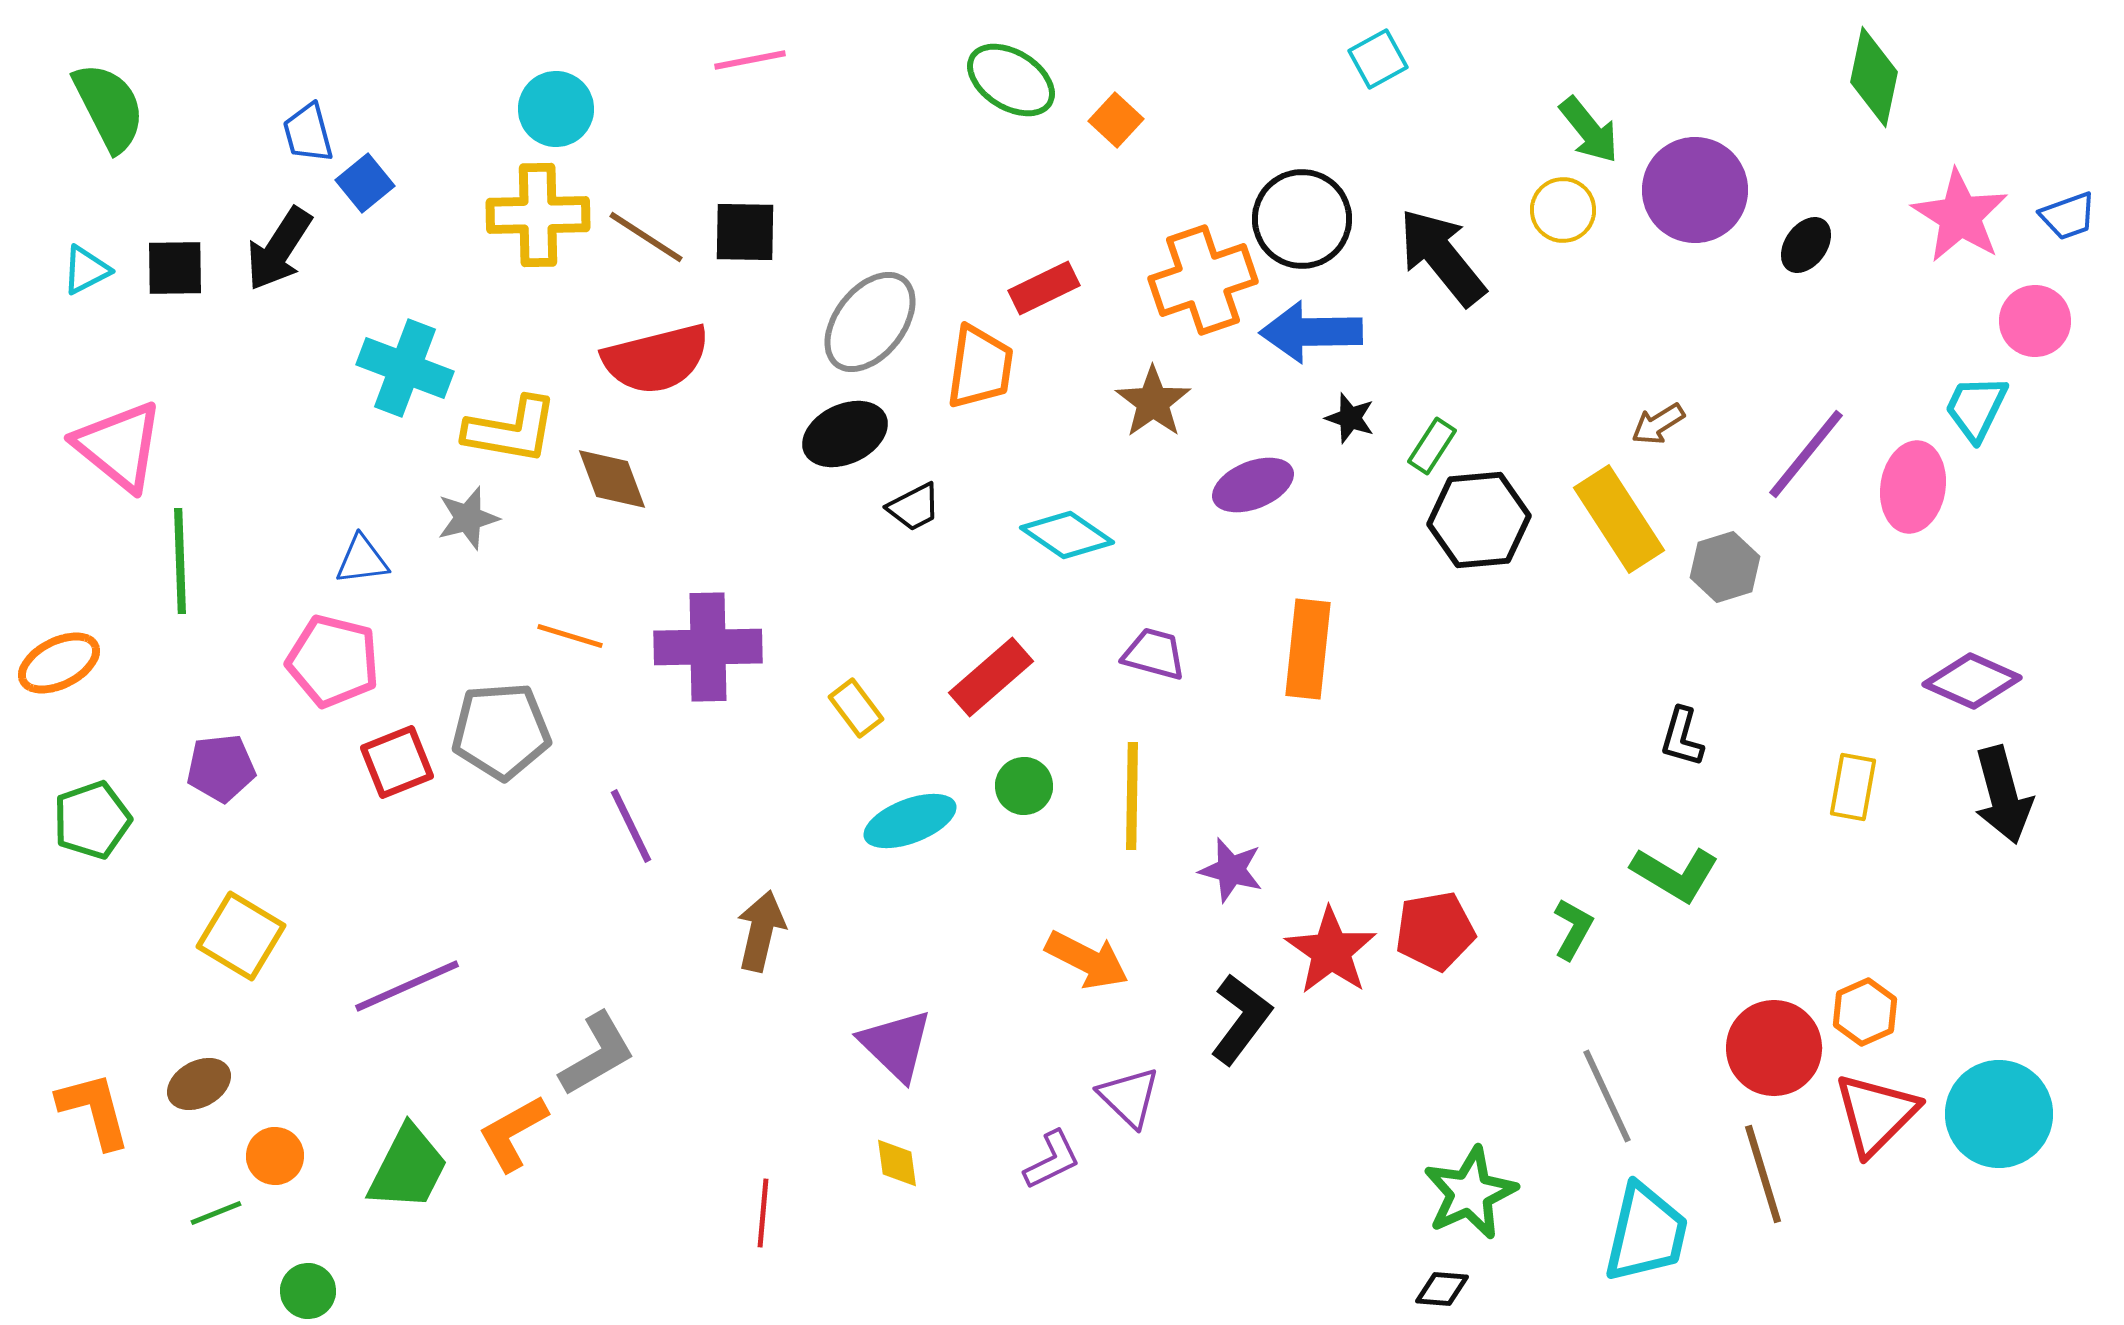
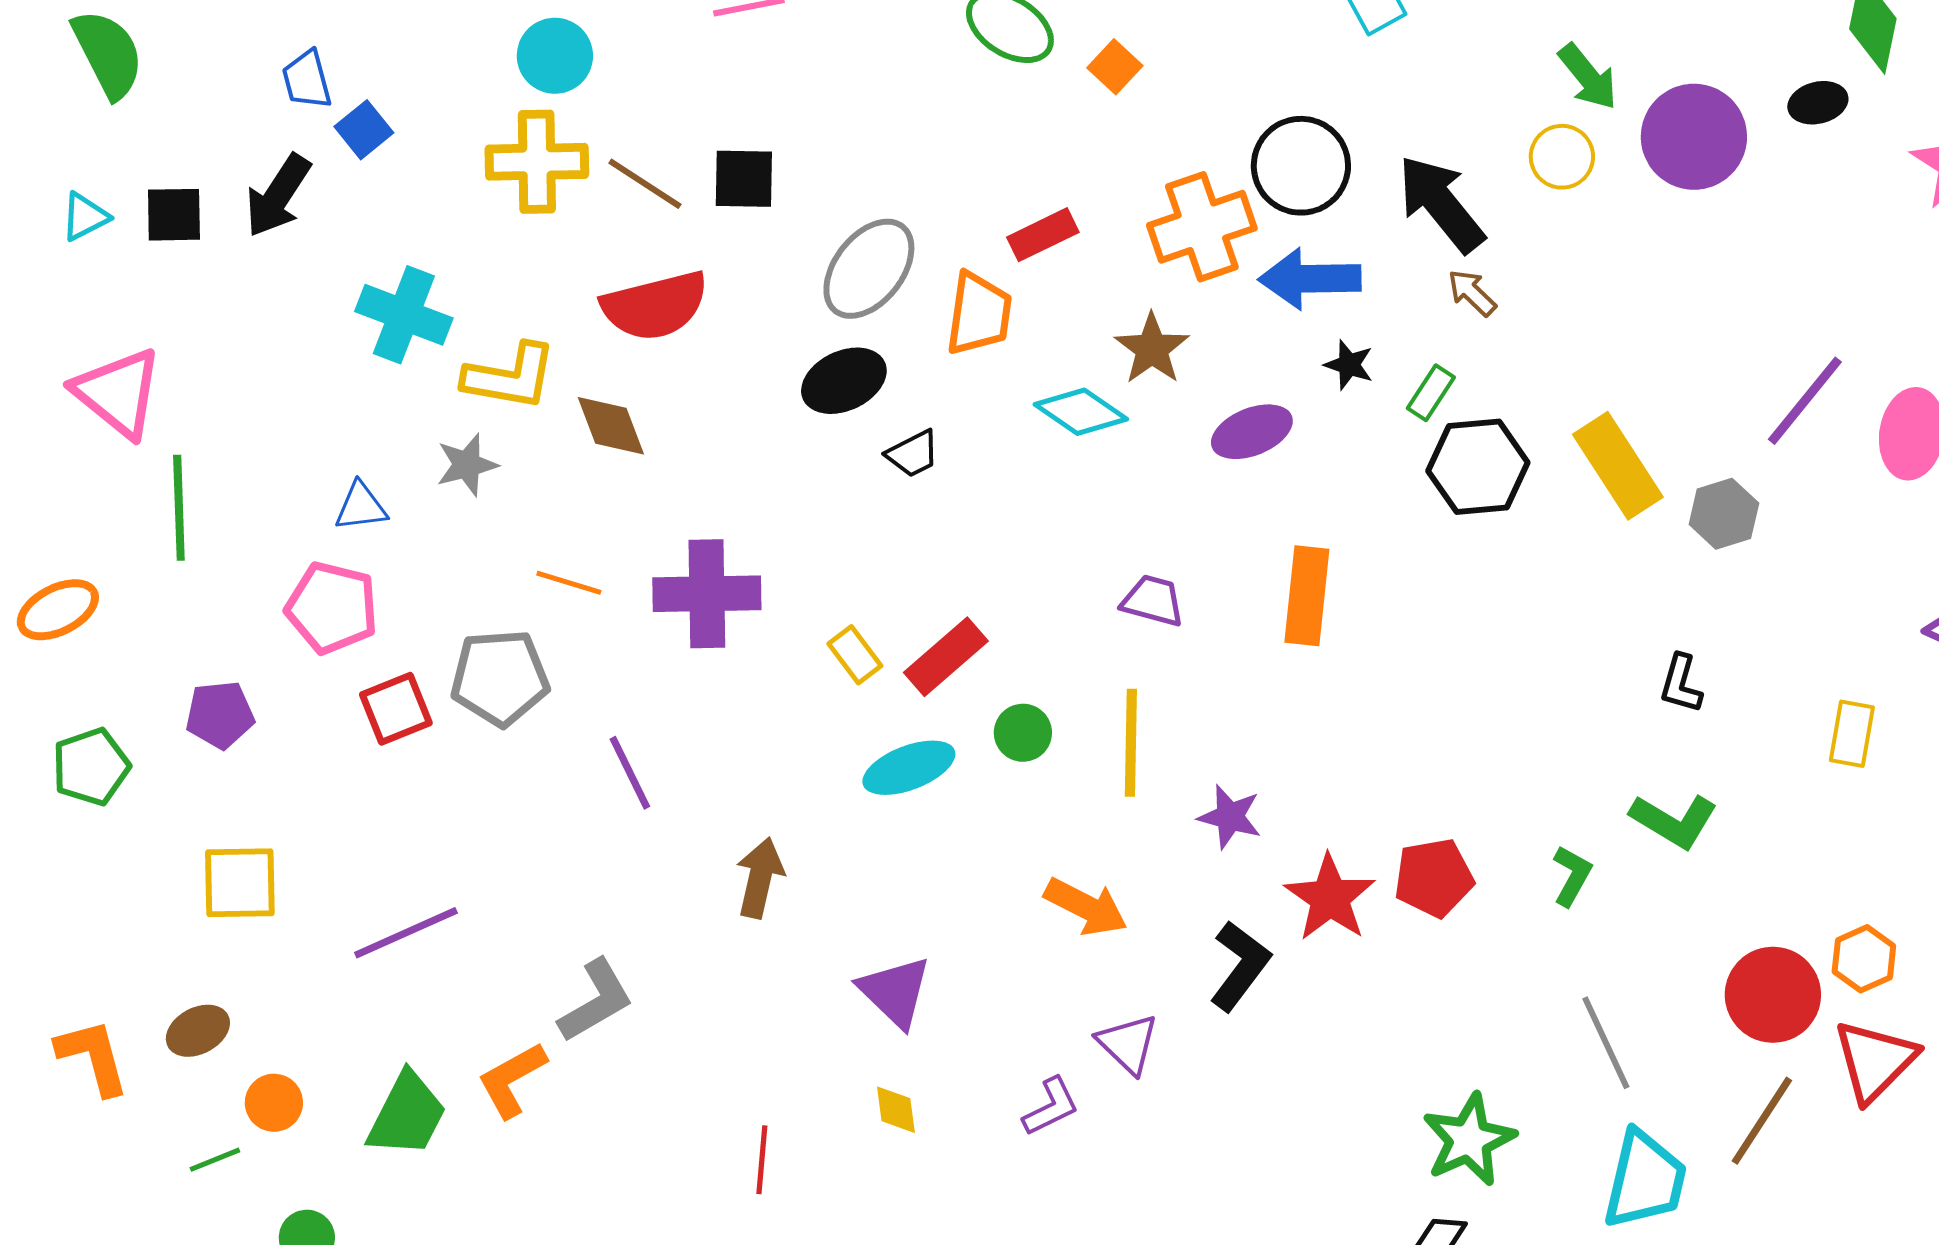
black ellipse: (1806, 245) -> (1818, 103), moved, turned 40
brown arrow: (1658, 424) -> (1472, 293), moved, turned 76
cyan diamond: (1067, 535) -> (1081, 412), moved
red rectangle: (991, 677) -> (946, 657), moved
yellow square: (241, 936) -> (240, 883), turned -32
brown line: (1763, 1174) -> (1762, 1121), turned 50

